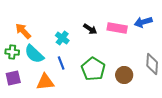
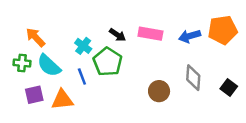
blue arrow: (143, 22) -> (190, 36), moved
green pentagon: (93, 69) -> (108, 62), moved
purple square: (13, 78) -> (34, 95), moved

